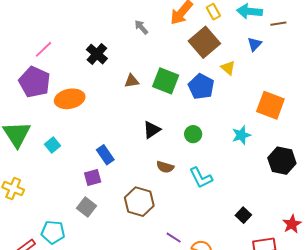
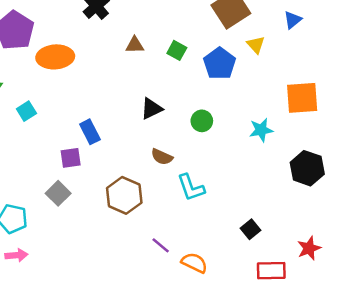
green square: (166, 81) -> (177, 50), size x0.6
orange square: (270, 105) -> (302, 98), turned -32
cyan L-shape: (201, 178) -> (191, 188), moved

